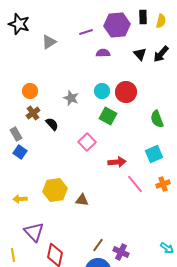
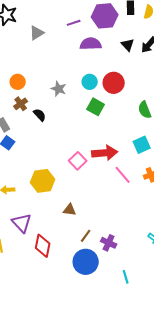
purple semicircle: (103, 53) -> (91, 44), size x1.5
pink square: (87, 142) -> (78, 161), moved
red arrow: (117, 162) -> (105, 153), size x1.4
brown triangle: (82, 200) -> (70, 210), moved

